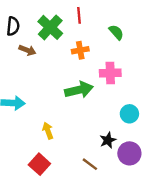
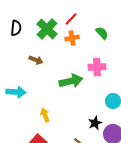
red line: (79, 15) -> (71, 19), turned 48
brown arrow: (27, 50) -> (36, 60), moved
orange cross: (80, 50) -> (72, 38), moved

